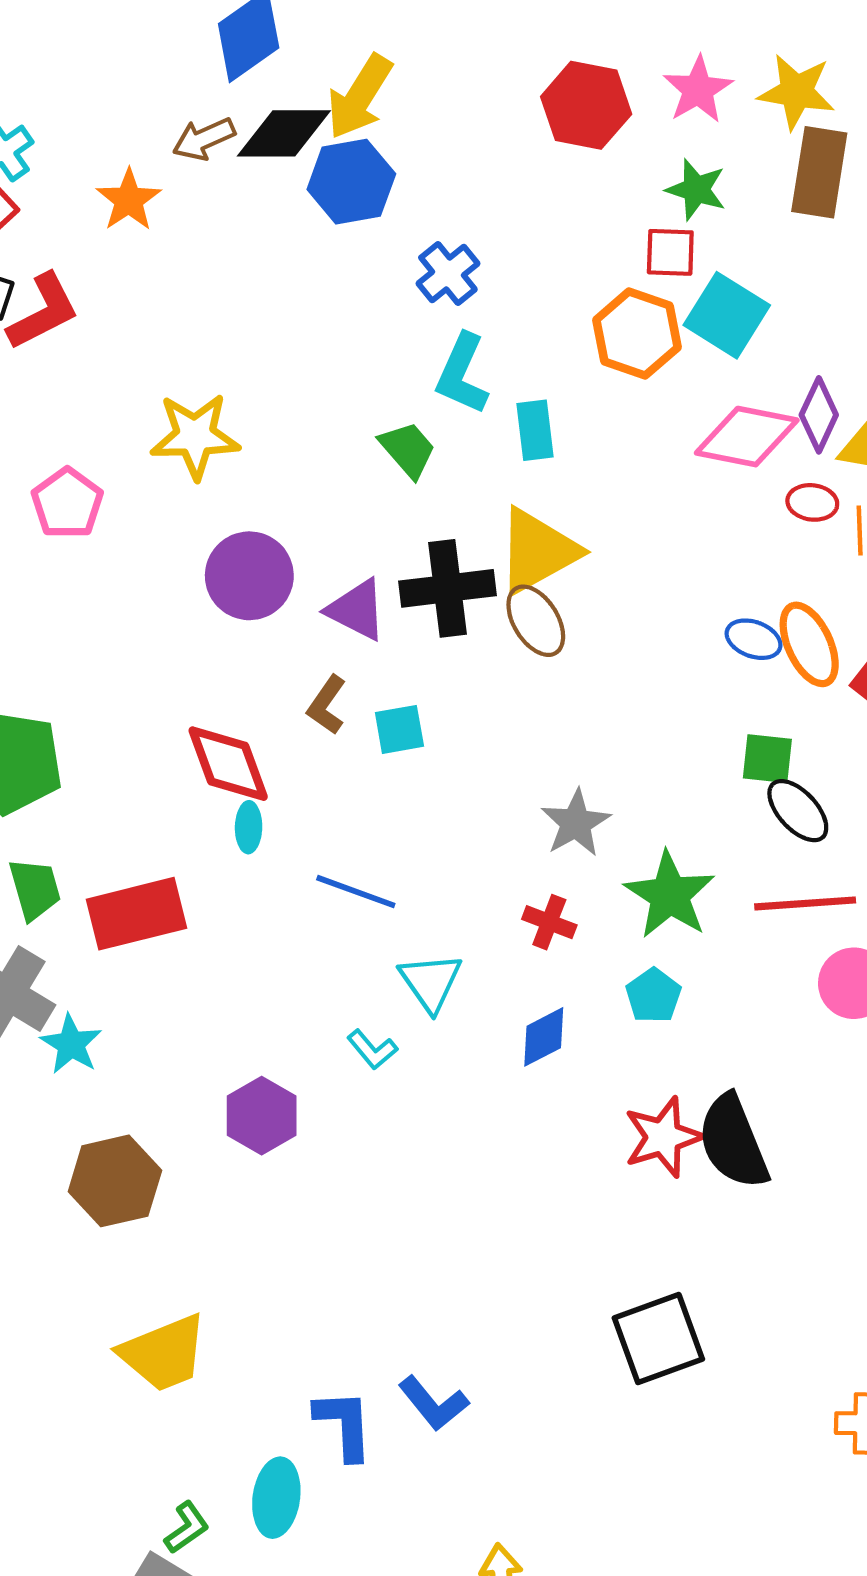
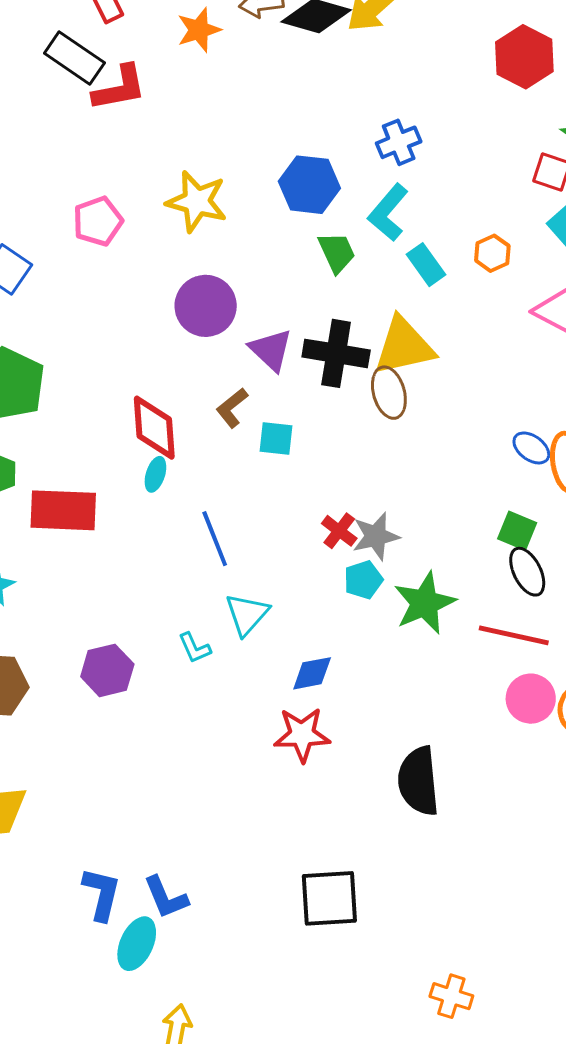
blue hexagon: (351, 182) -> (309, 185), moved
orange hexagon: (637, 334) -> (492, 253), moved, size x0.6
cyan rectangle: (535, 430) -> (426, 265), turned -45
blue line: (356, 892) -> (215, 539), turned 32
red cross: (549, 922) -> (339, 531), moved
cyan pentagon: (653, 996) -> (363, 580), moved
red star: (663, 1137) -> (302, 735), moved
cyan ellipse: (276, 1498) -> (137, 944), moved

